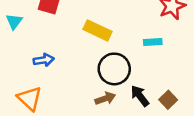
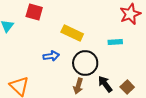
blue arrow: (44, 60) -> (51, 56), moved
brown arrow: (105, 98) -> (78, 86), turned 126

